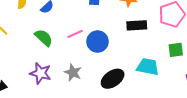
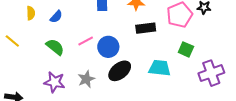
green square: (176, 50) -> (186, 49), turned 35
gray star: (73, 72) -> (86, 79), turned 30
black ellipse: (113, 79) -> (120, 71), moved

